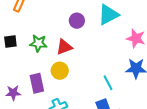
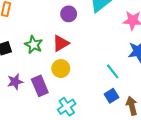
green star: (38, 43) -> (34, 45), turned 30
purple star: (13, 93) -> (15, 82), moved

